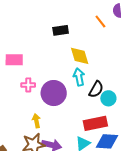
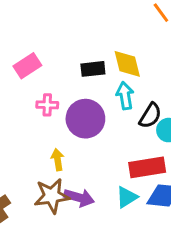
black rectangle: (61, 30) -> (93, 69), moved
pink rectangle: (14, 60) -> (27, 66), turned -36

